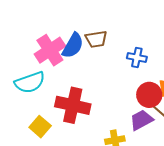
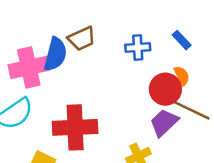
pink cross: (50, 50) -> (29, 67), turned 36

